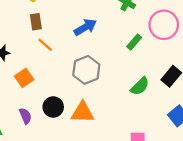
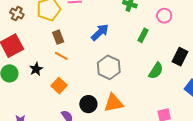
pink circle: (164, 25) -> (164, 16), size x0.6
orange line: (45, 45) -> (61, 56), moved

